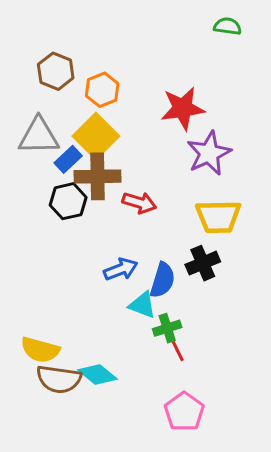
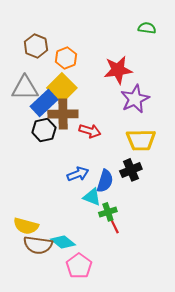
green semicircle: (228, 26) -> (147, 28), moved
blue rectangle: (68, 159) -> (44, 103), size x1.5
pink pentagon: (184, 412) -> (79, 266), moved

